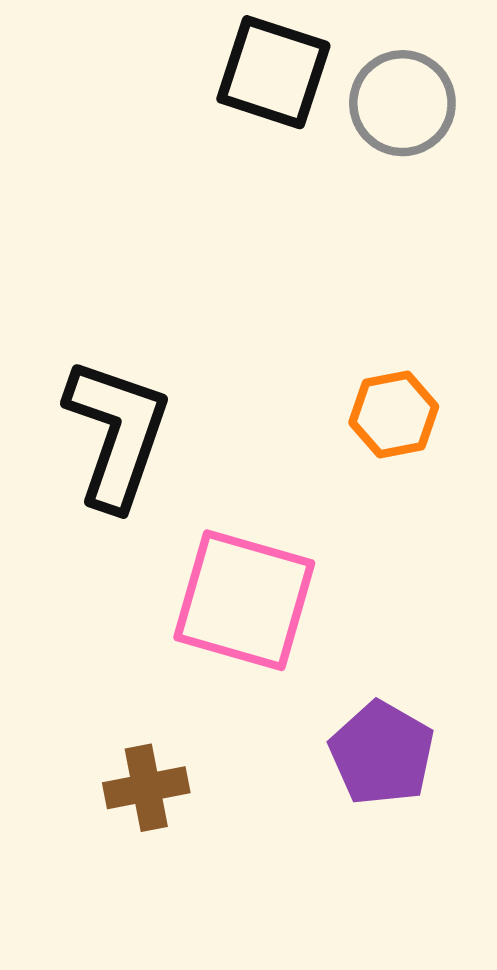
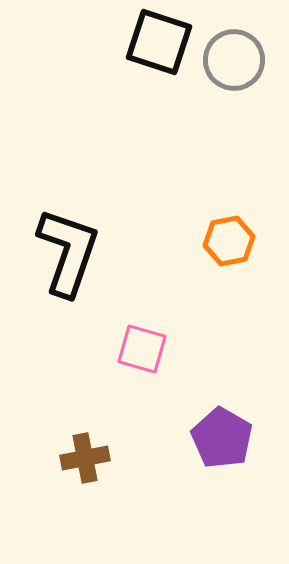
pink square: (244, 600) -> (142, 349), size x0.6

